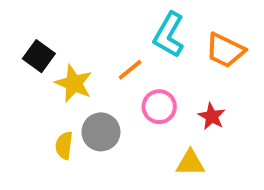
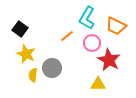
yellow star: (74, 83) -> (26, 54), moved
pink circle: (159, 107) -> (92, 43), moved
red star: (212, 116) -> (109, 60), size x1.6

